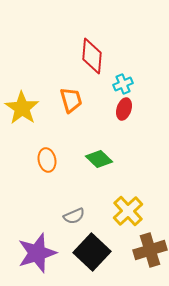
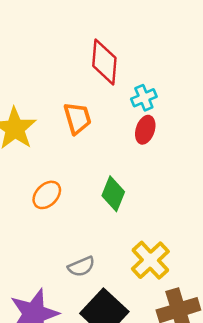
green diamond: (99, 159) -> (113, 194), turned 68
orange ellipse: (47, 160) -> (47, 195), turned 55

